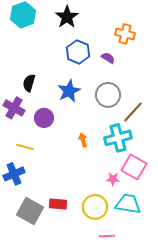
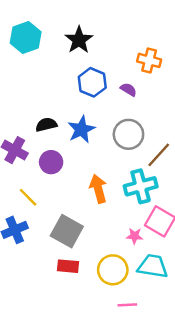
black semicircle: (29, 83) -> (46, 125), moved, turned 60
orange arrow: (83, 140) -> (98, 189), size x1.6
yellow line: (25, 147) -> (28, 197), turned 30
gray square: (30, 211) -> (67, 231), moved

